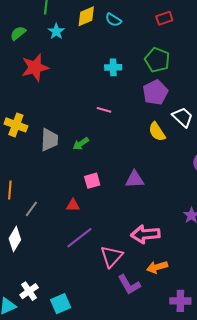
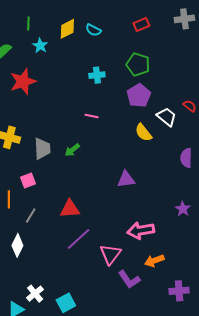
pink square: (92, 181) -> (28, 181), moved
red triangle: (73, 205) -> (70, 209), size x1.5

